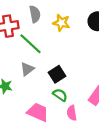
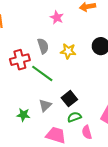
gray triangle: (27, 69) -> (45, 105), moved
green semicircle: (60, 95) -> (74, 117), turned -48

